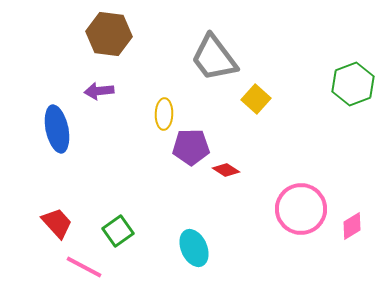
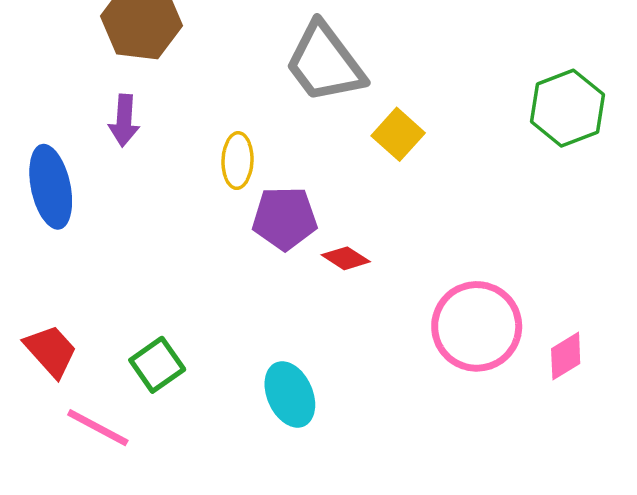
purple arrow: (99, 91) -> (124, 120), turned -80

